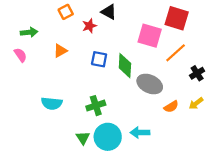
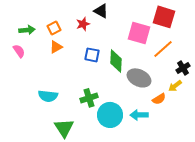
orange square: (66, 12) -> (54, 28), moved
yellow arrow: (196, 103) -> (175, 86), moved
cyan arrow: (140, 132) -> (139, 115), moved
cyan circle: (108, 137) -> (110, 115), moved
green triangle: (83, 138) -> (64, 128), moved, size x1.5

